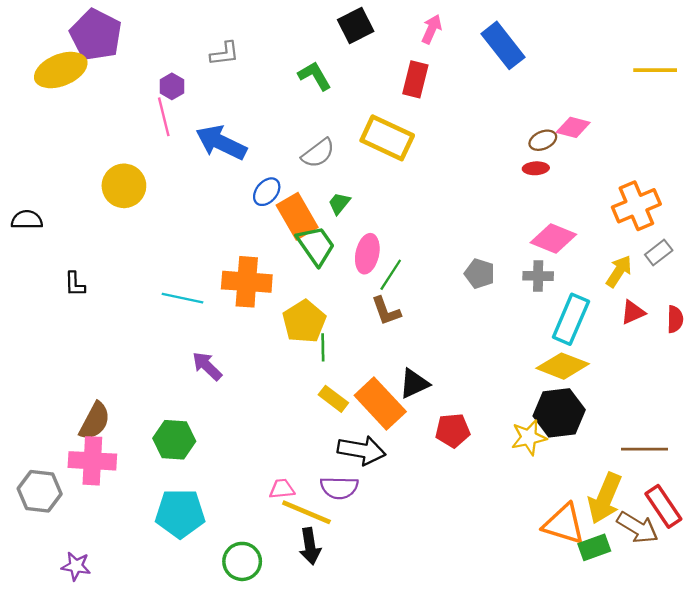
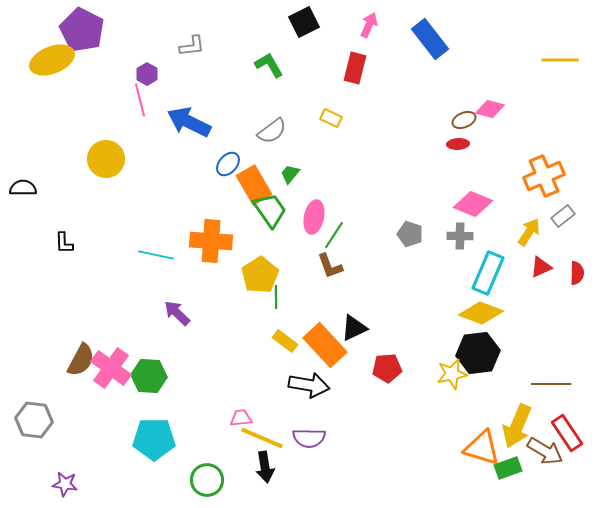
yellow rectangle: (387, 138) -> (331, 118), size x0.5
pink cross: (92, 461) -> (111, 368), moved, turned 33
purple semicircle: (339, 488) -> (309, 438), moved

